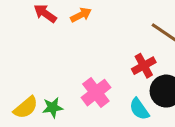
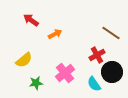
orange arrow: (81, 15) -> (55, 34), moved
yellow semicircle: (26, 107) -> (24, 60), moved

